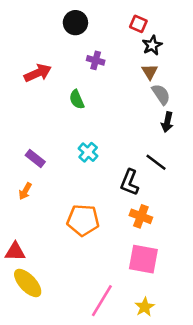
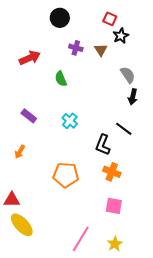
brown triangle: (150, 72) -> (101, 50), moved
purple rectangle: (35, 158) -> (29, 116), moved
pink square: (143, 259) -> (114, 206), size x0.7

